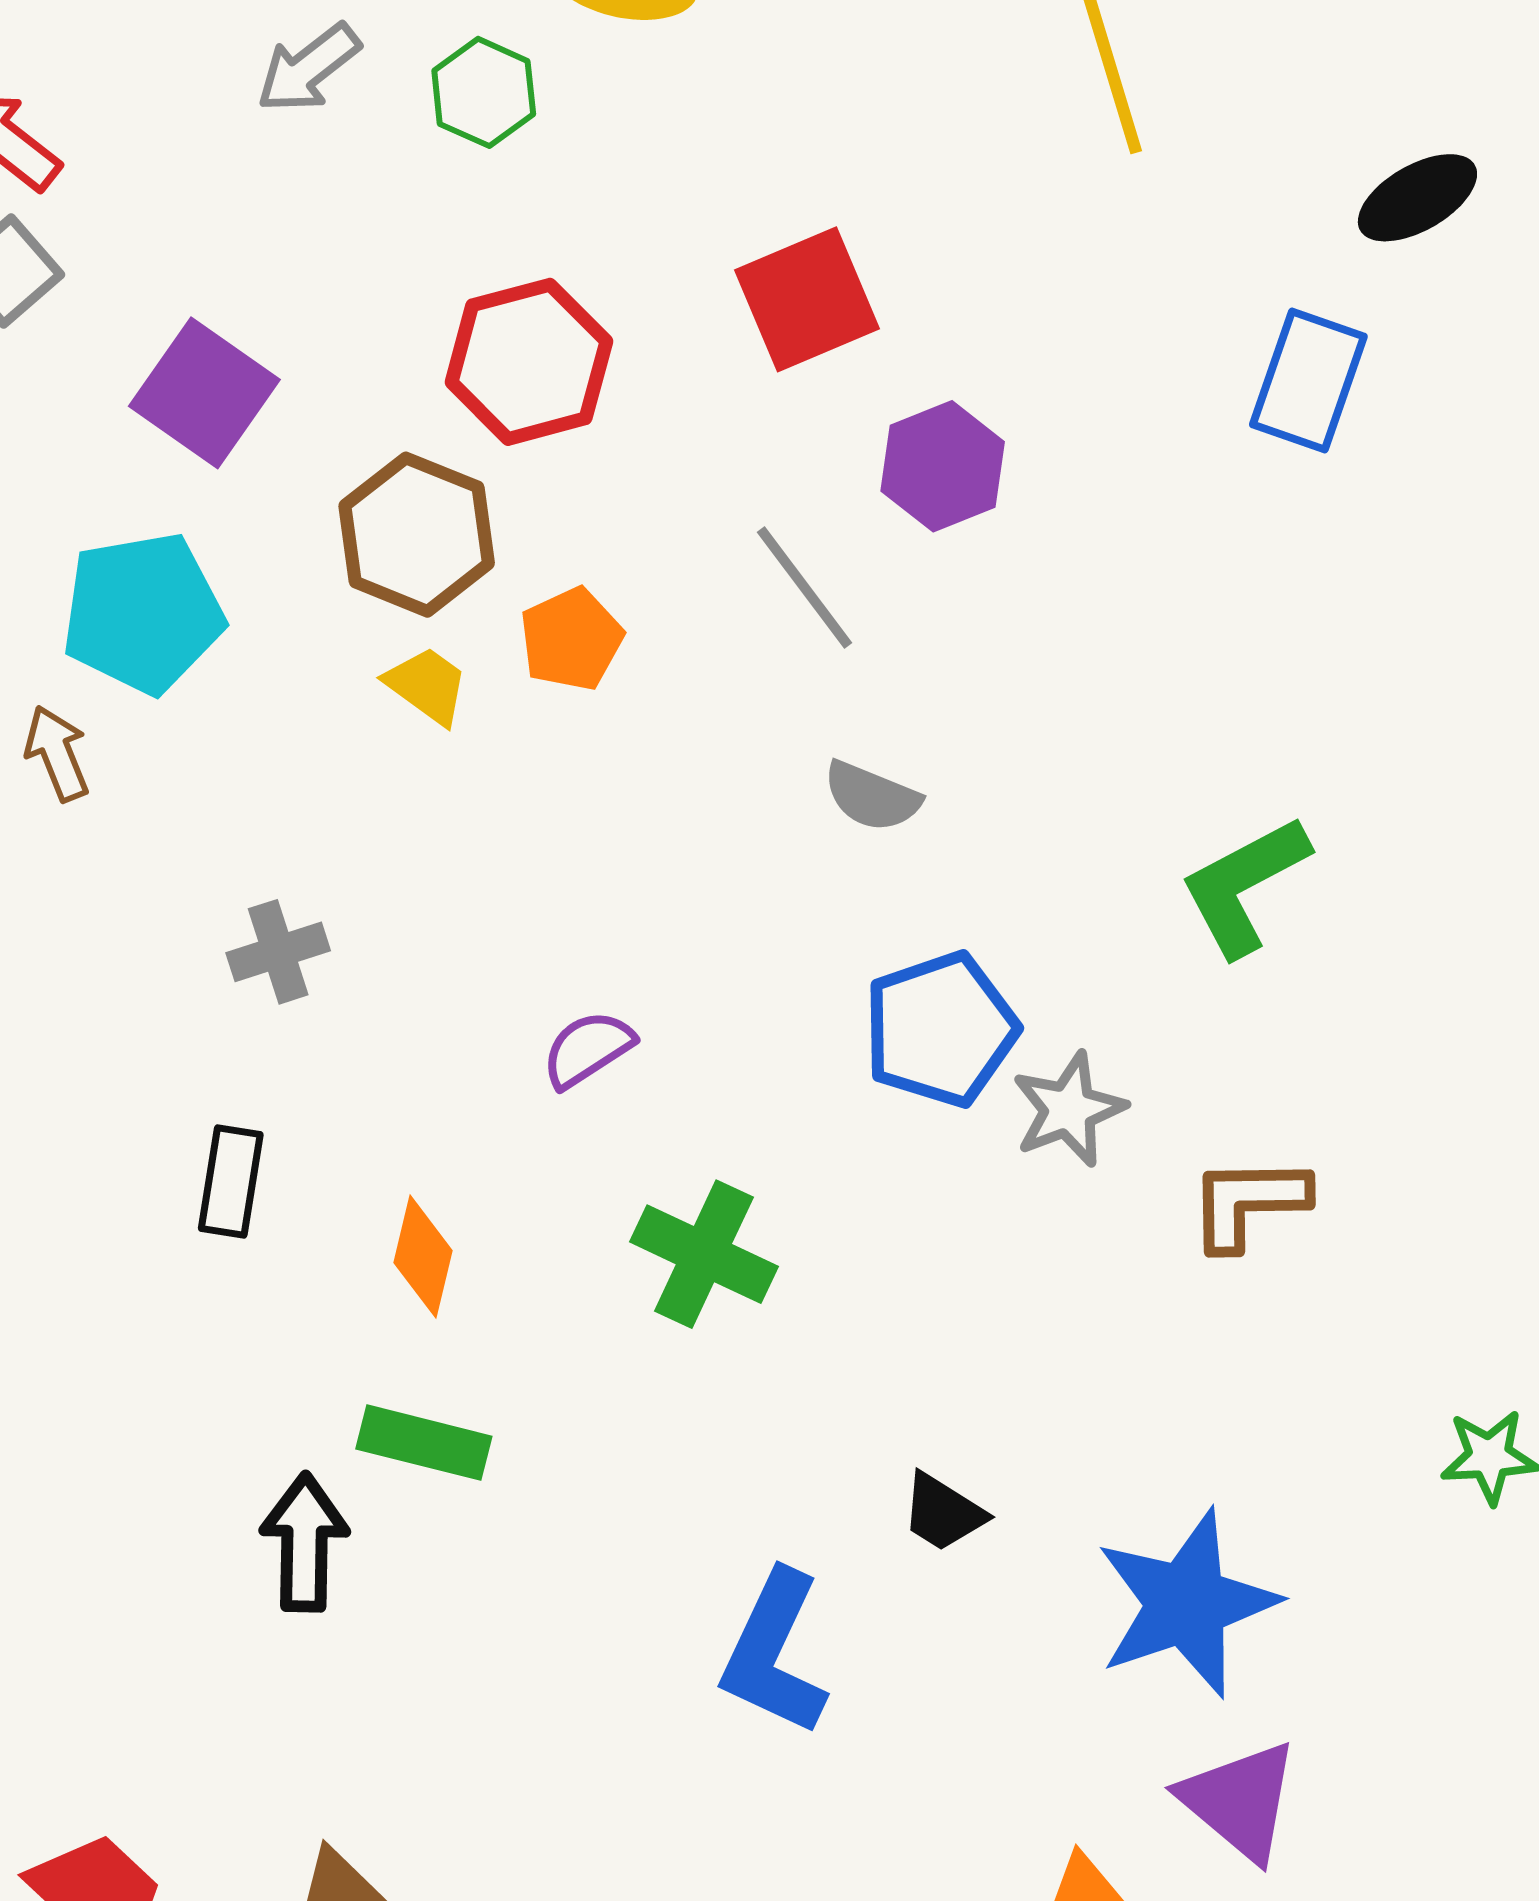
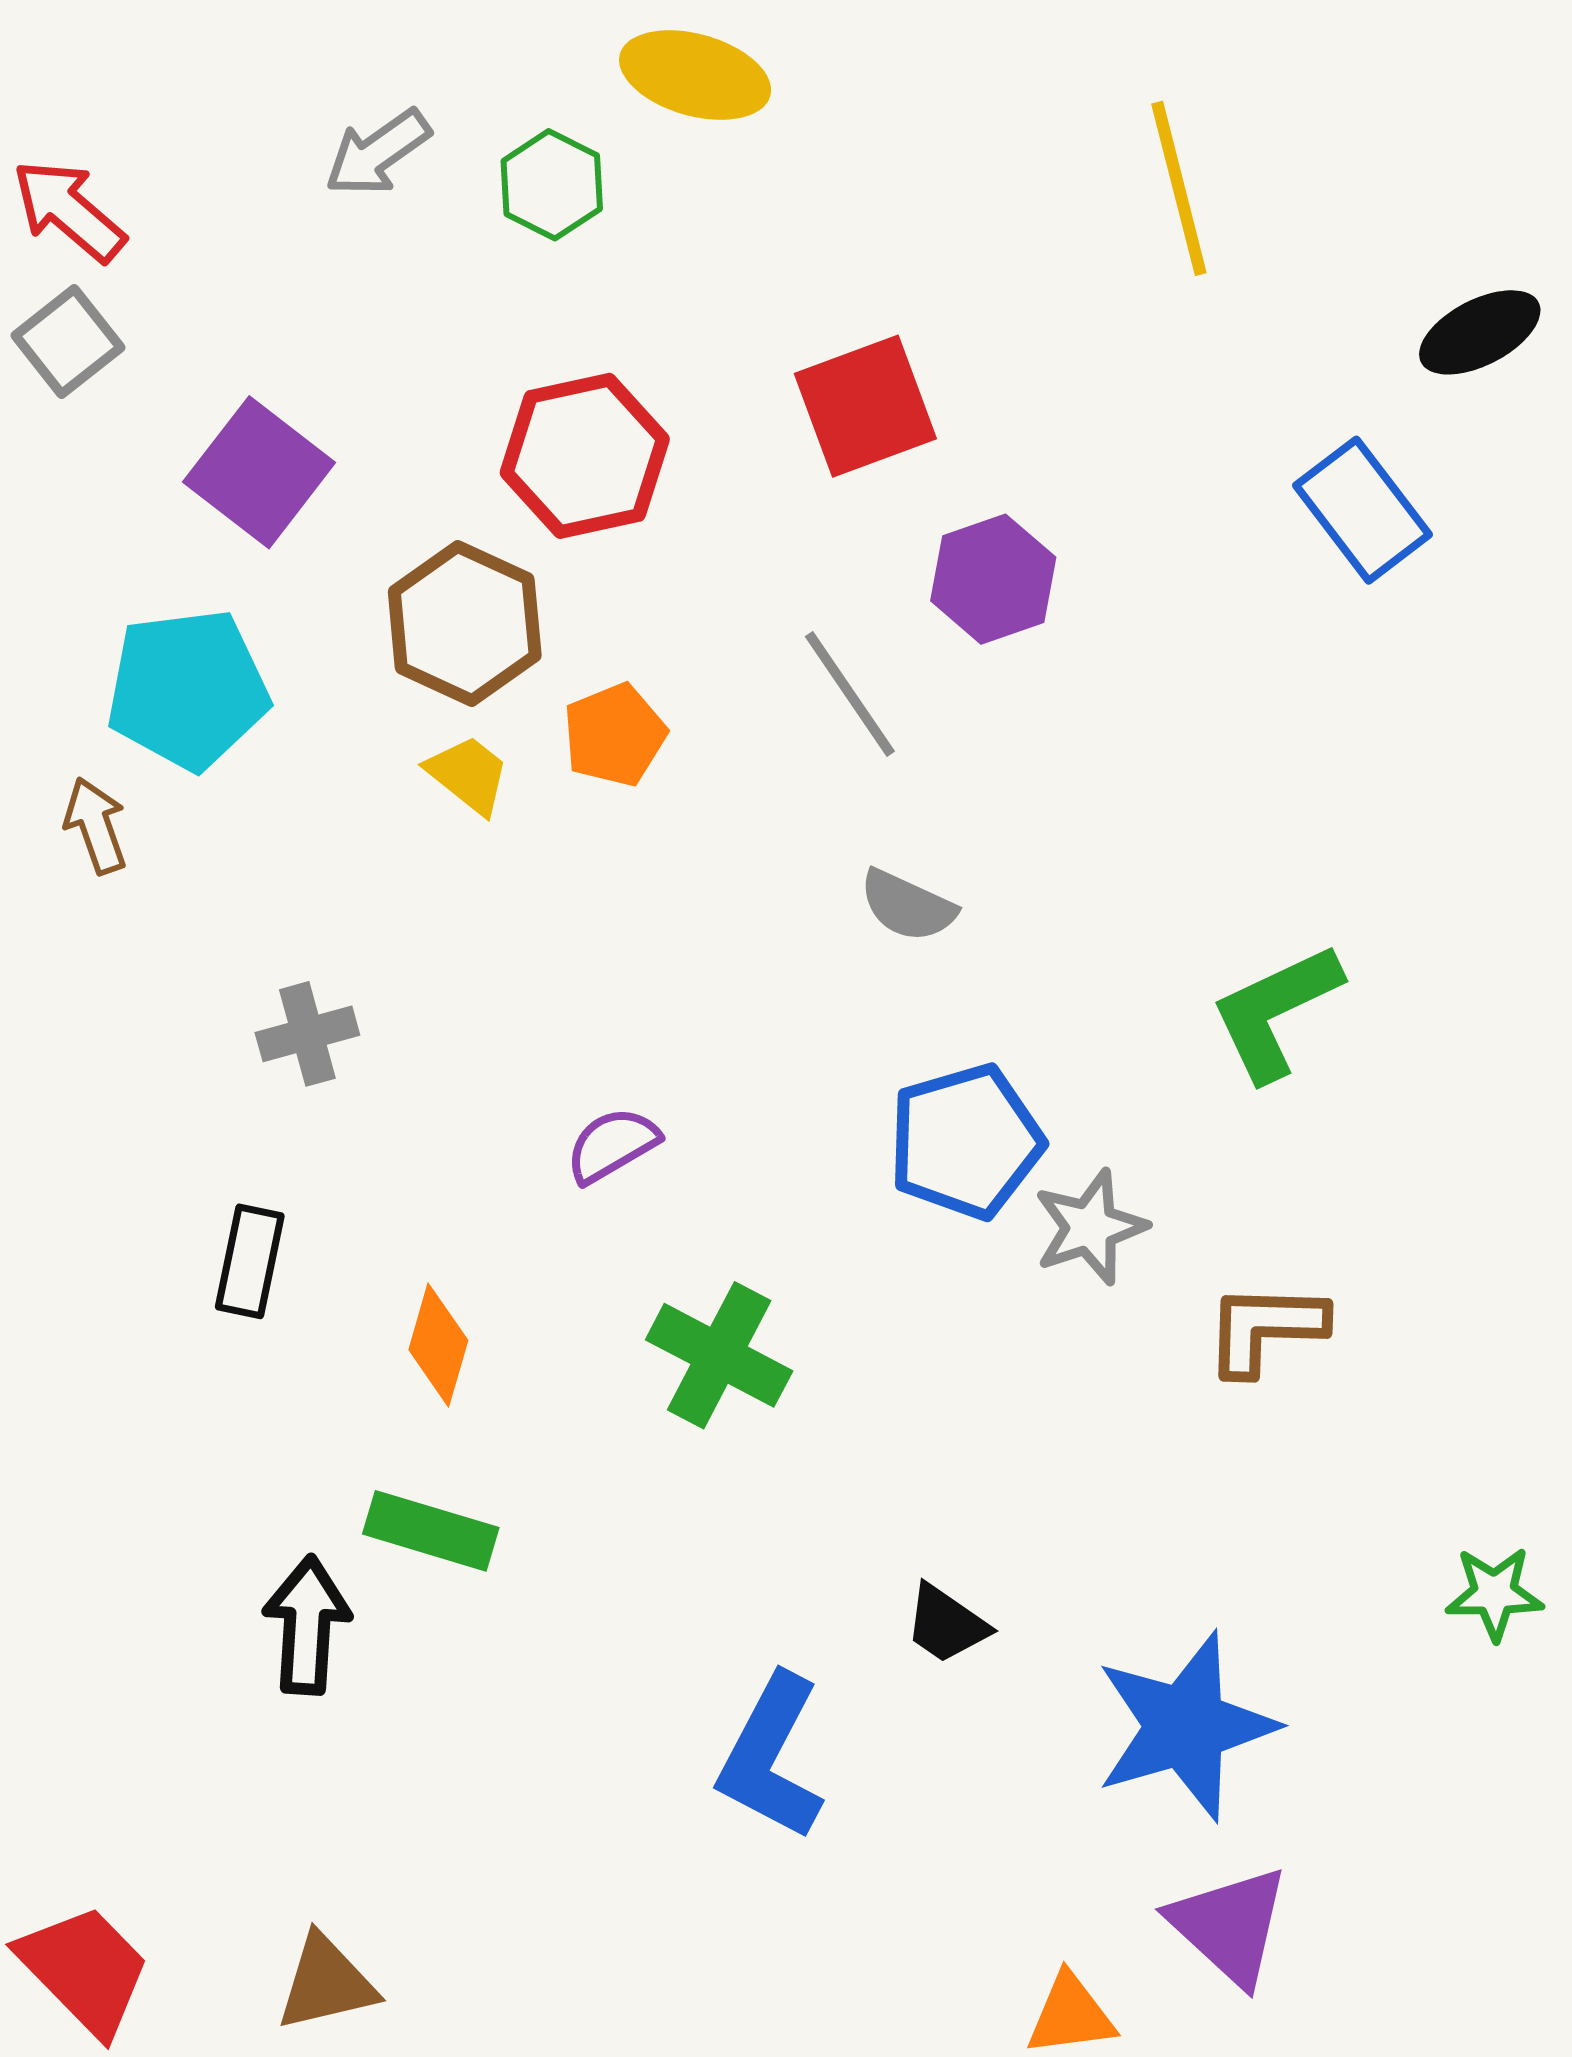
blue rectangle: (1308, 381) -> (1362, 510), turned -59

